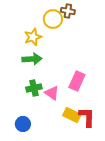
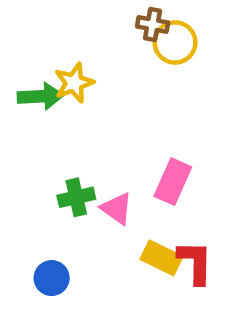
yellow circle: (53, 19) -> (175, 42), moved
green arrow: (32, 59) -> (40, 96), moved

